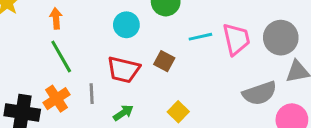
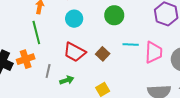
cyan circle: (126, 25) -> (74, 19), moved
gray line: (92, 94) -> (48, 71), moved

